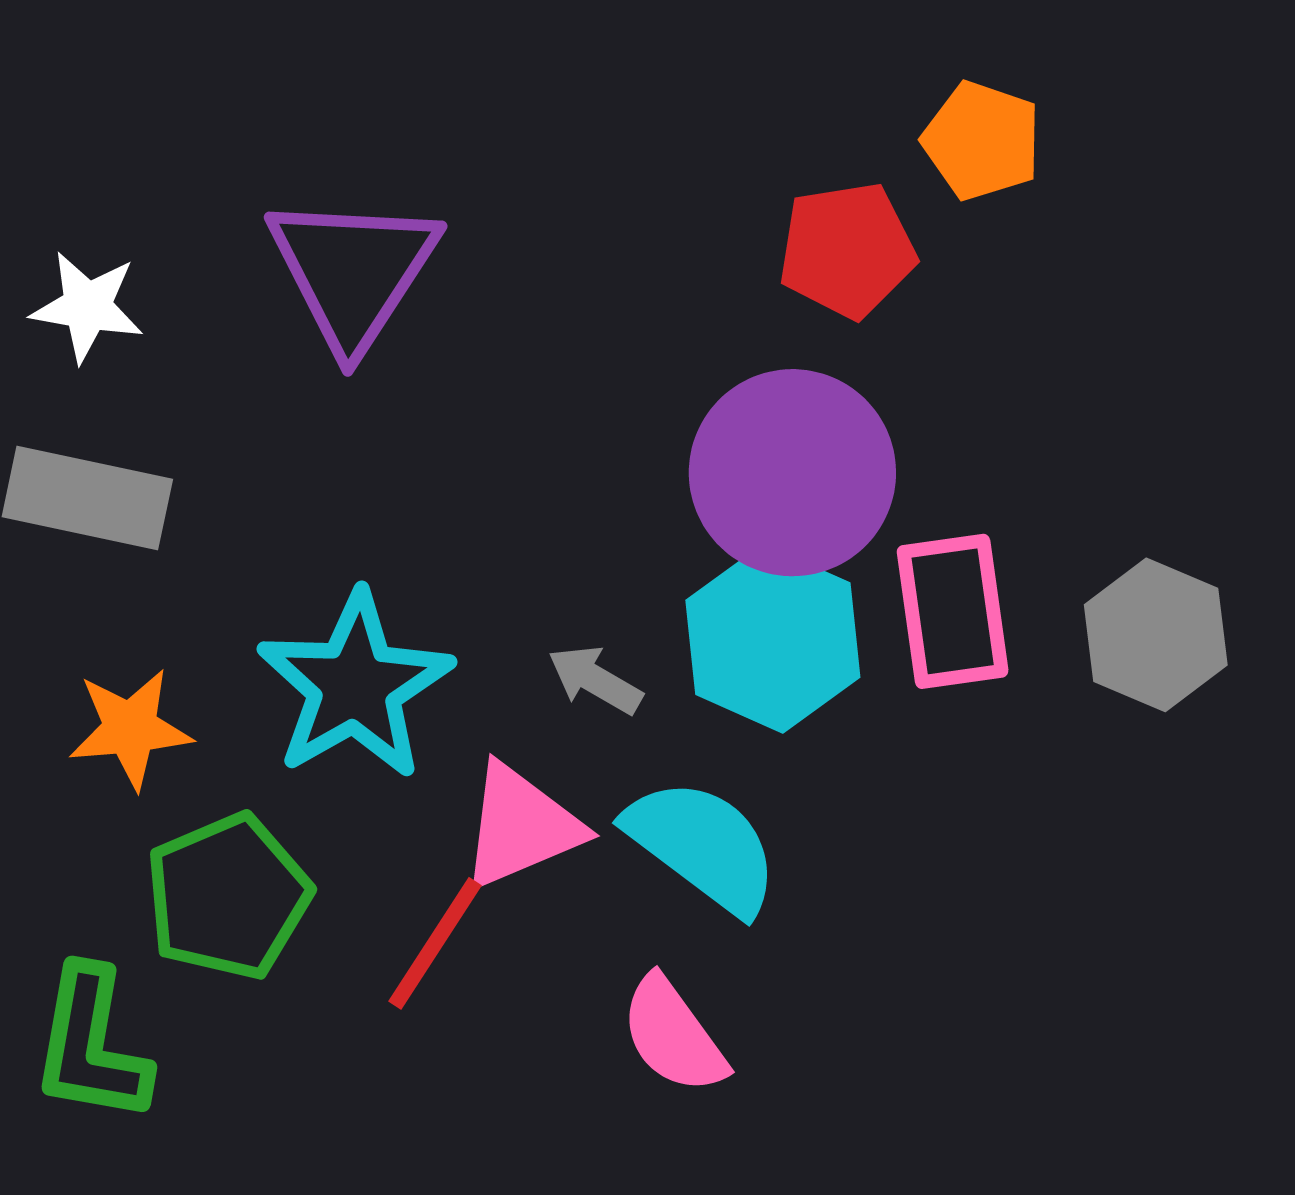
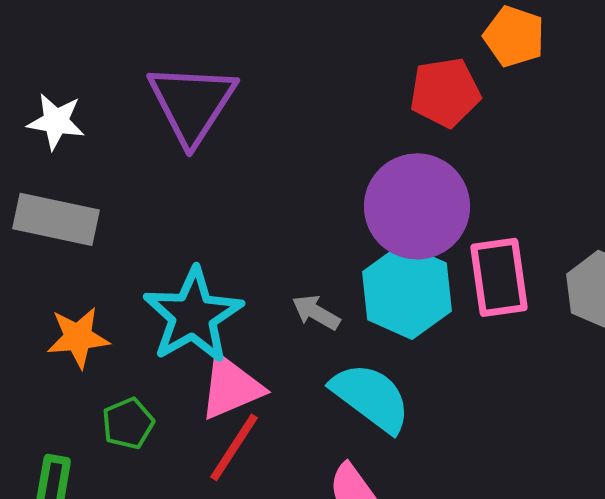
pink triangle: (521, 826) -> (231, 387), moved
green pentagon: (228, 897) -> (128, 423), size x0.6

